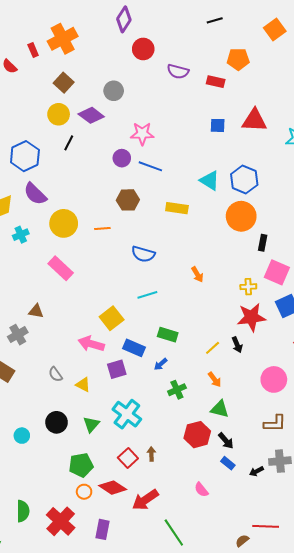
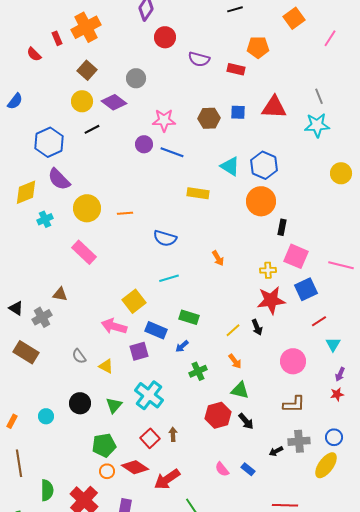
black line: (69, 143) -> (92, 129), turned 35
brown hexagon: (128, 200) -> (209, 118), moved
blue rectangle: (228, 463) -> (248, 469), moved

